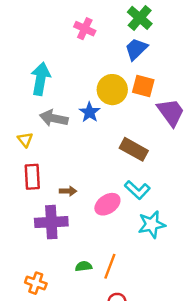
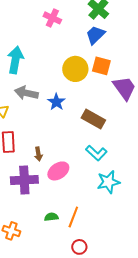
blue star: (90, 112) -> (56, 102), moved
brown arrow: (68, 191) -> (38, 154), turned 80
pink ellipse: (107, 204) -> (58, 171), moved

